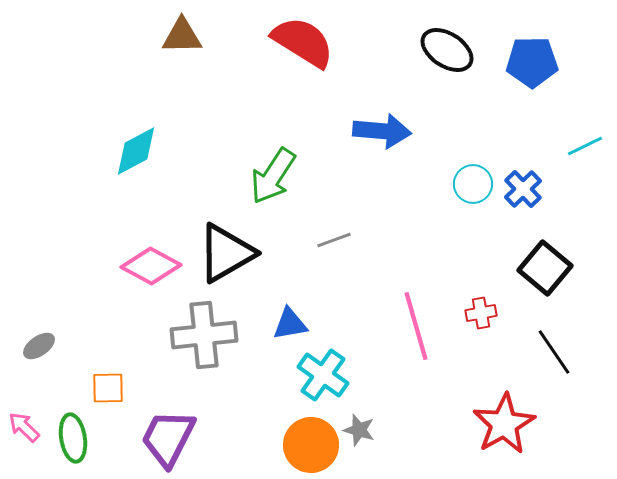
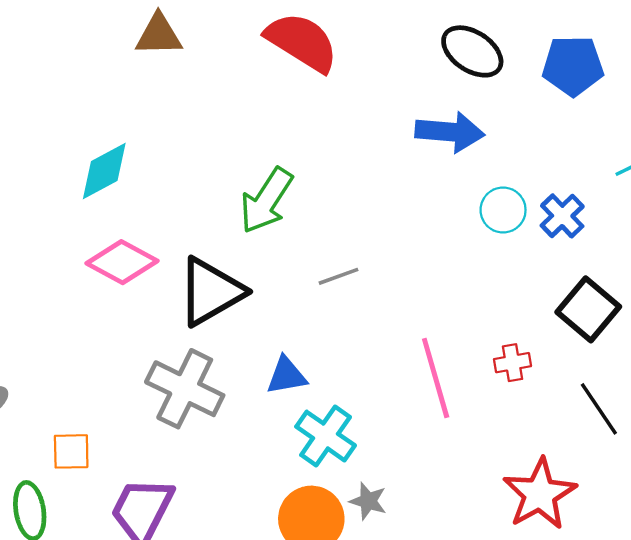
blue arrow: (382, 131) -> (450, 132), moved
pink diamond: (151, 266) -> (122, 262), moved
gray cross: (204, 335) -> (185, 389), turned 32

